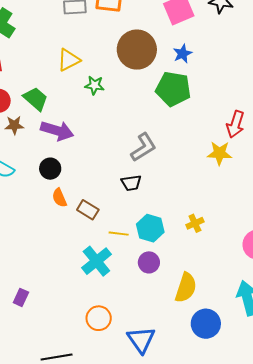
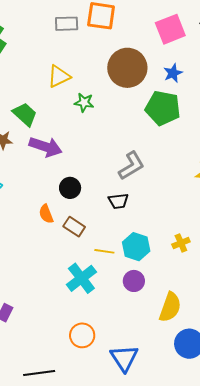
black circle: (50, 169) -> (70, 188), moved

